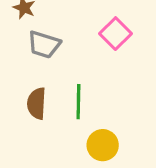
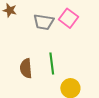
gray trapezoid: (44, 45) -> (44, 22), moved

